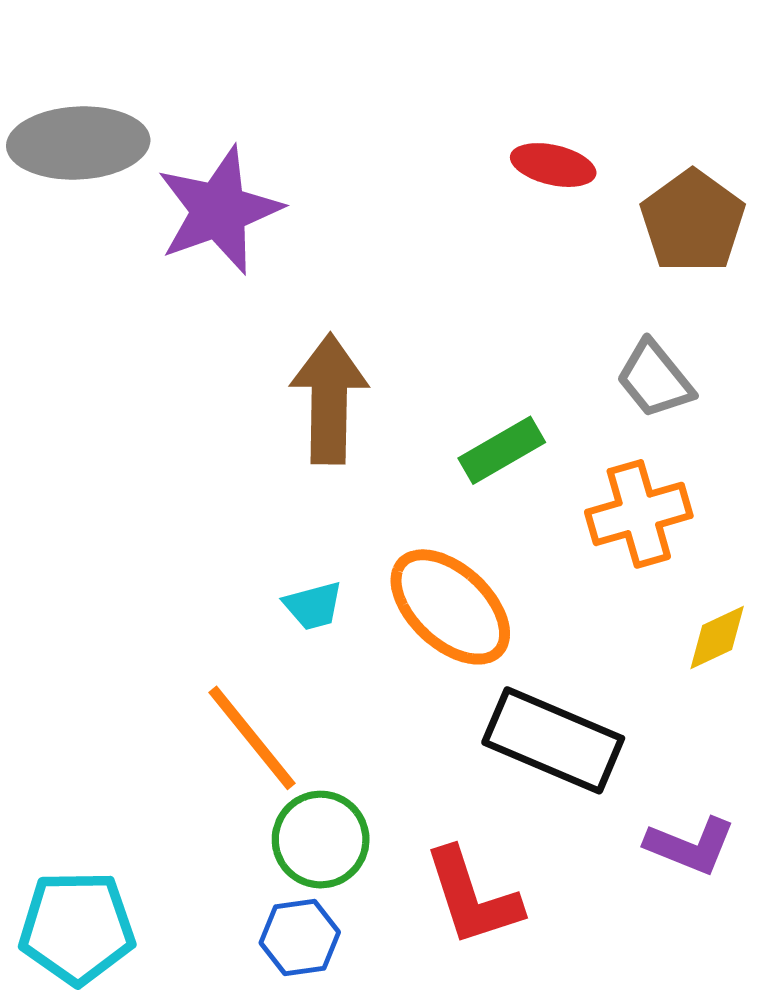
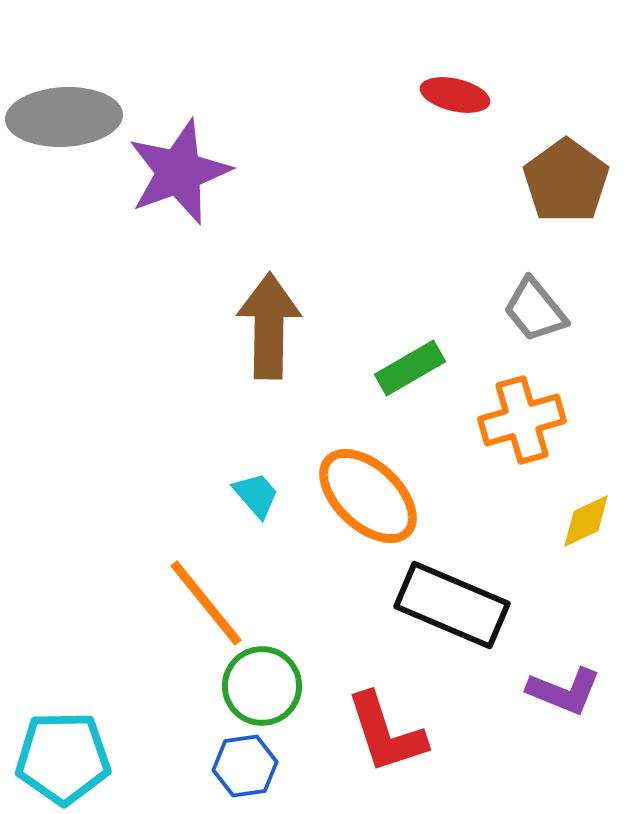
red ellipse: (553, 165) -> (455, 95), moved
cyan trapezoid: (313, 606) -> (256, 495), turned -116

